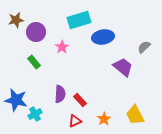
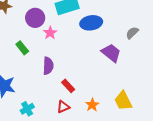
purple circle: (36, 32) -> (35, 18), moved
purple semicircle: (60, 94) -> (48, 66), moved
cyan cross: (35, 114) -> (27, 109), moved

